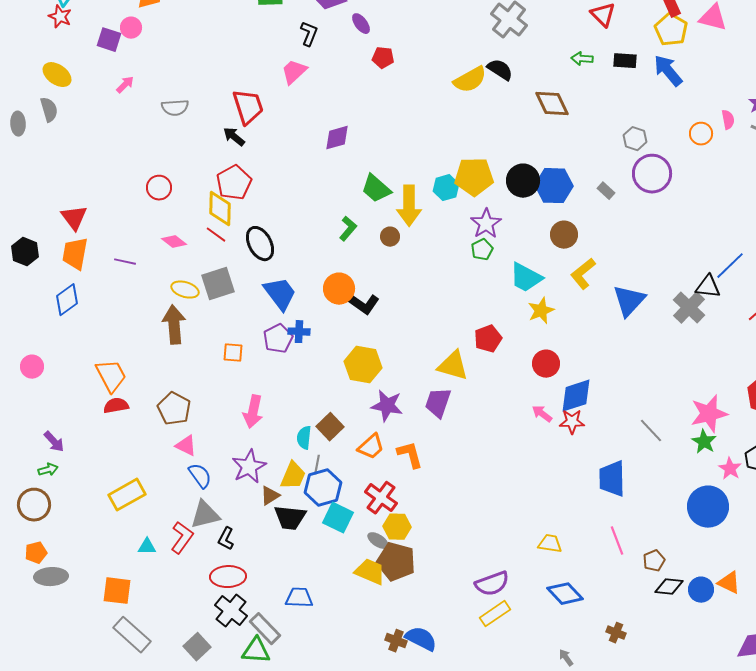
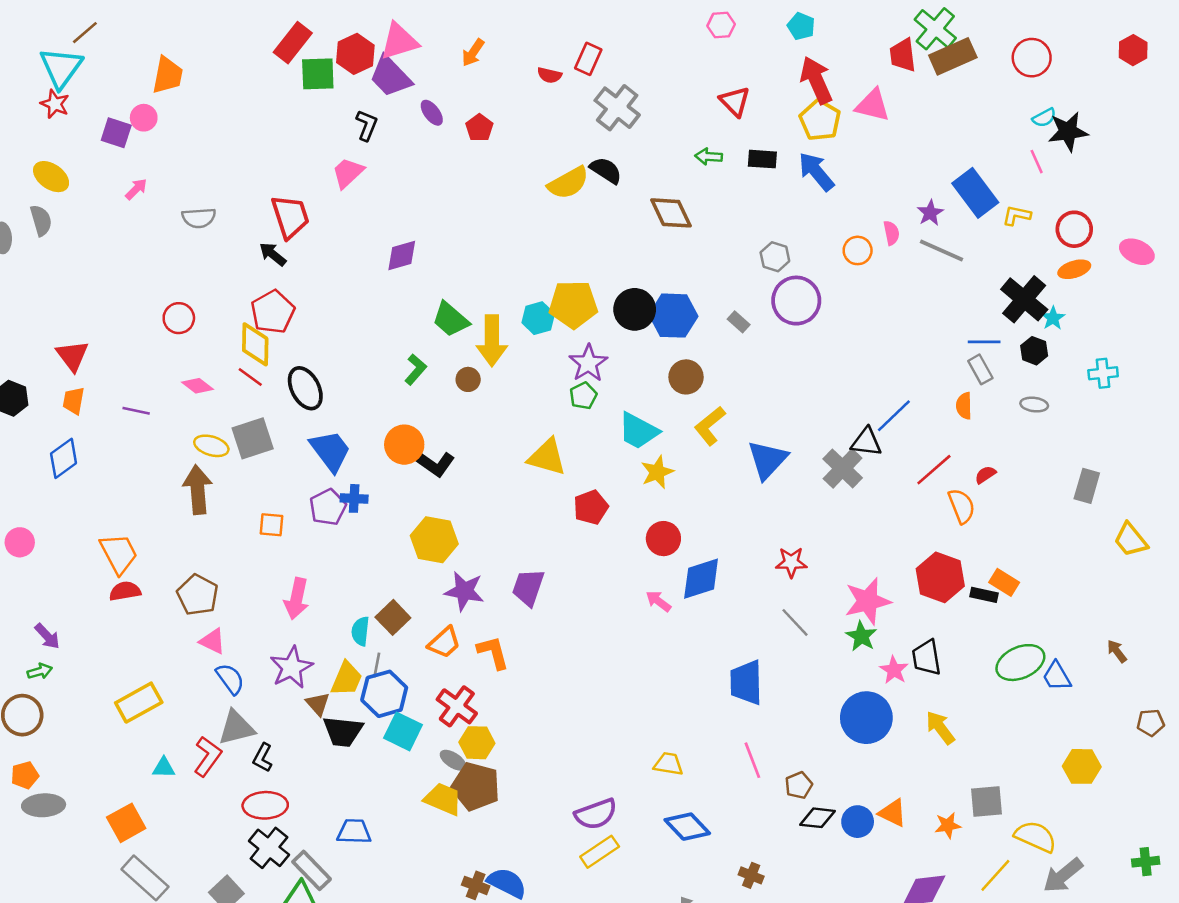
red pentagon: (383, 58) -> (479, 128), moved, turned 30
orange trapezoid: (75, 254) -> (74, 401), size x0.7
yellow triangle: (453, 366) -> (547, 457), moved
red star: (572, 422) -> (791, 562), moved
brown triangle: (270, 496) -> (318, 704), turned -40
orange square: (117, 591) -> (126, 823), turned -36

